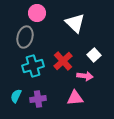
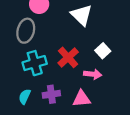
cyan semicircle: (16, 96) -> (25, 97), moved
purple cross: (38, 99) -> (51, 94), moved

